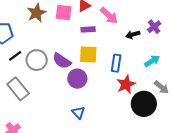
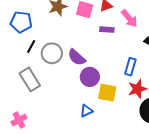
yellow square: (88, 55) -> (107, 93), moved
black line: (15, 56) -> (31, 46), turned -32
blue triangle: (78, 113) -> (86, 111), turned 40

